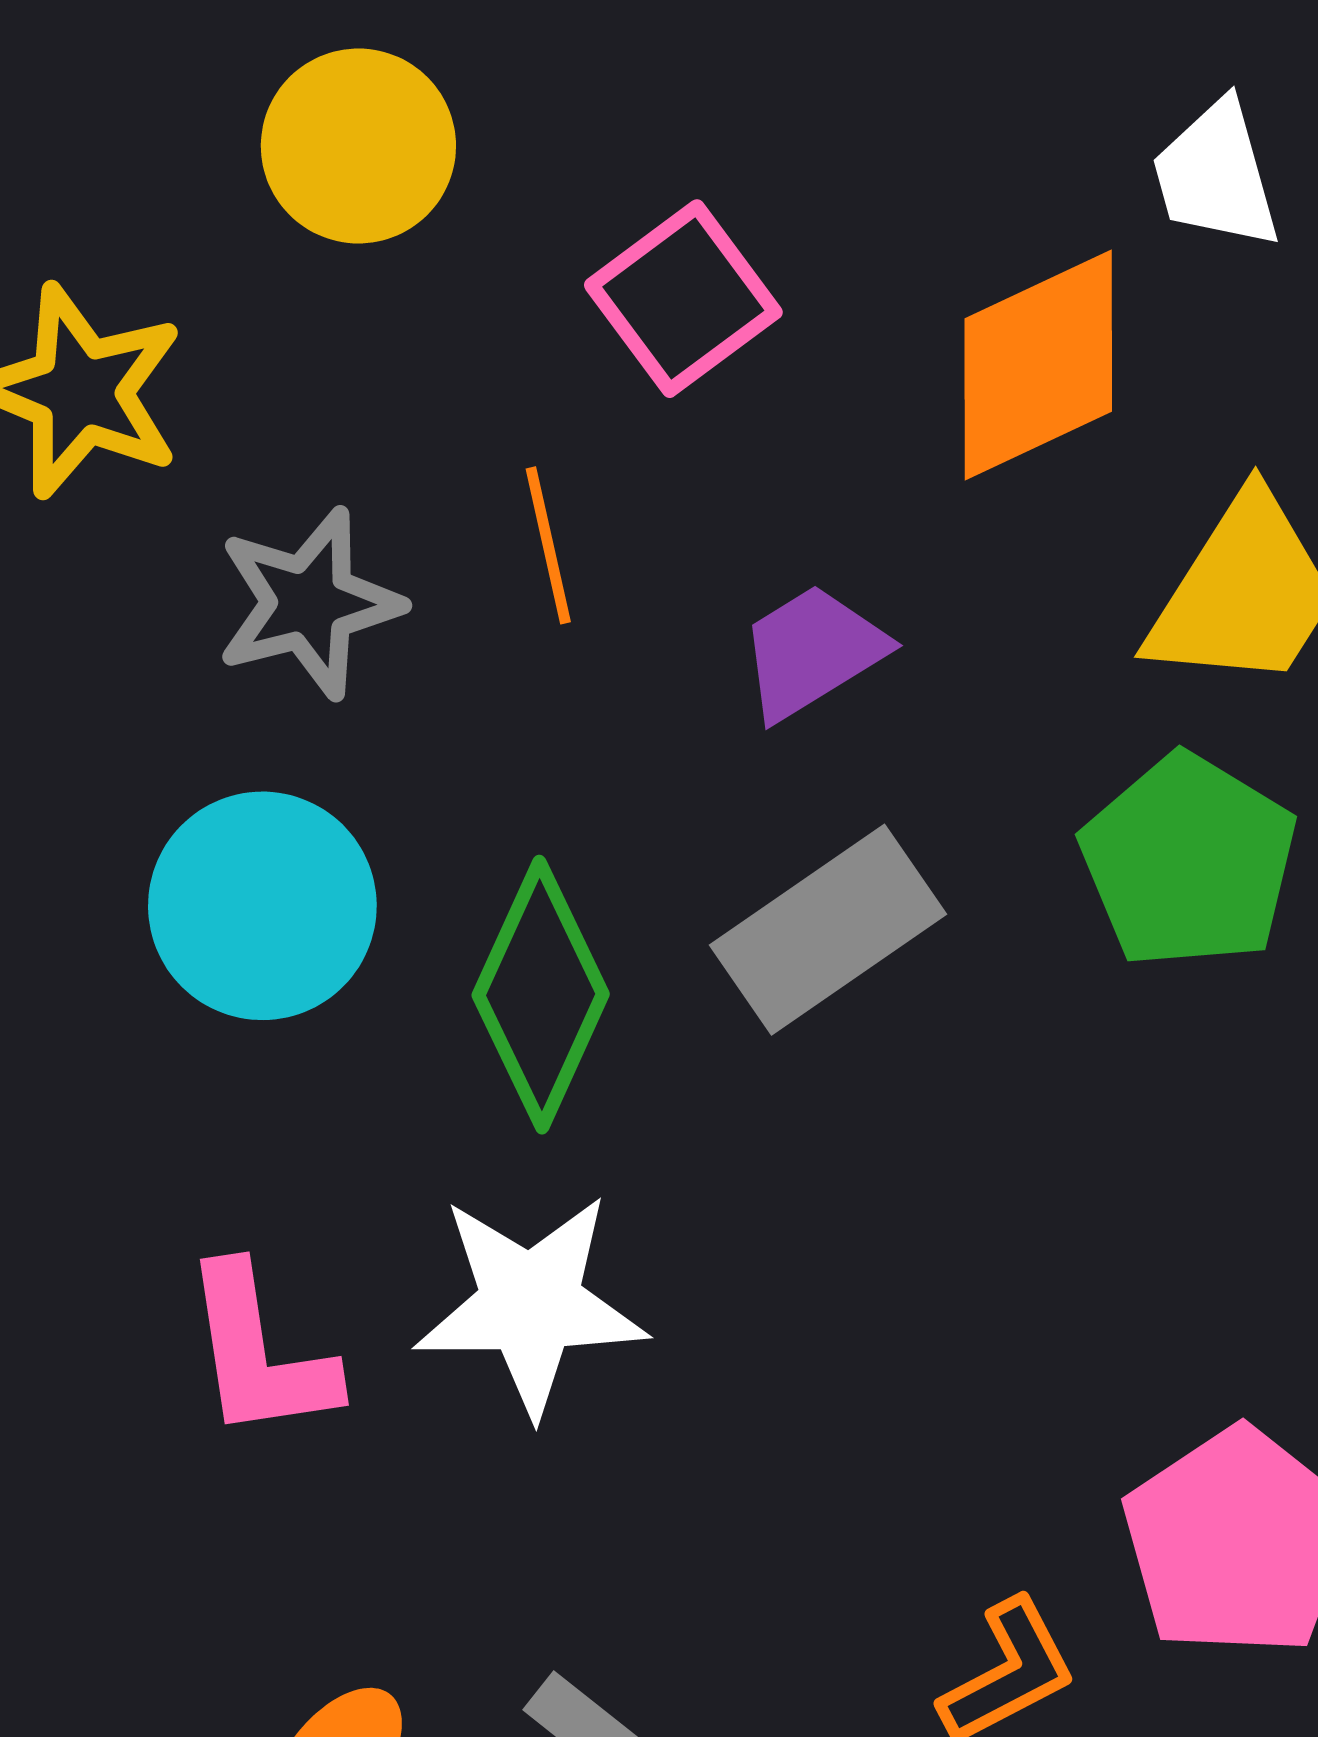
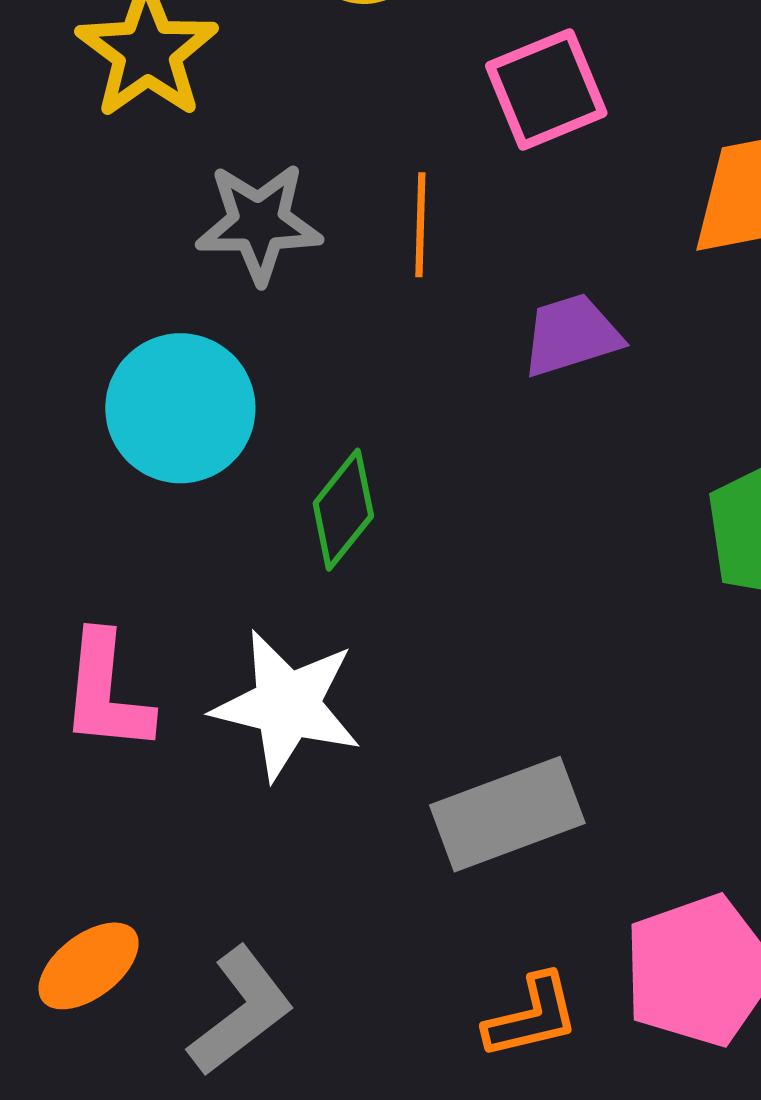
gray rectangle: (828, 930) -> (507, 814), moved
green diamond: (541, 995) -> (343, 510), size x0.7

